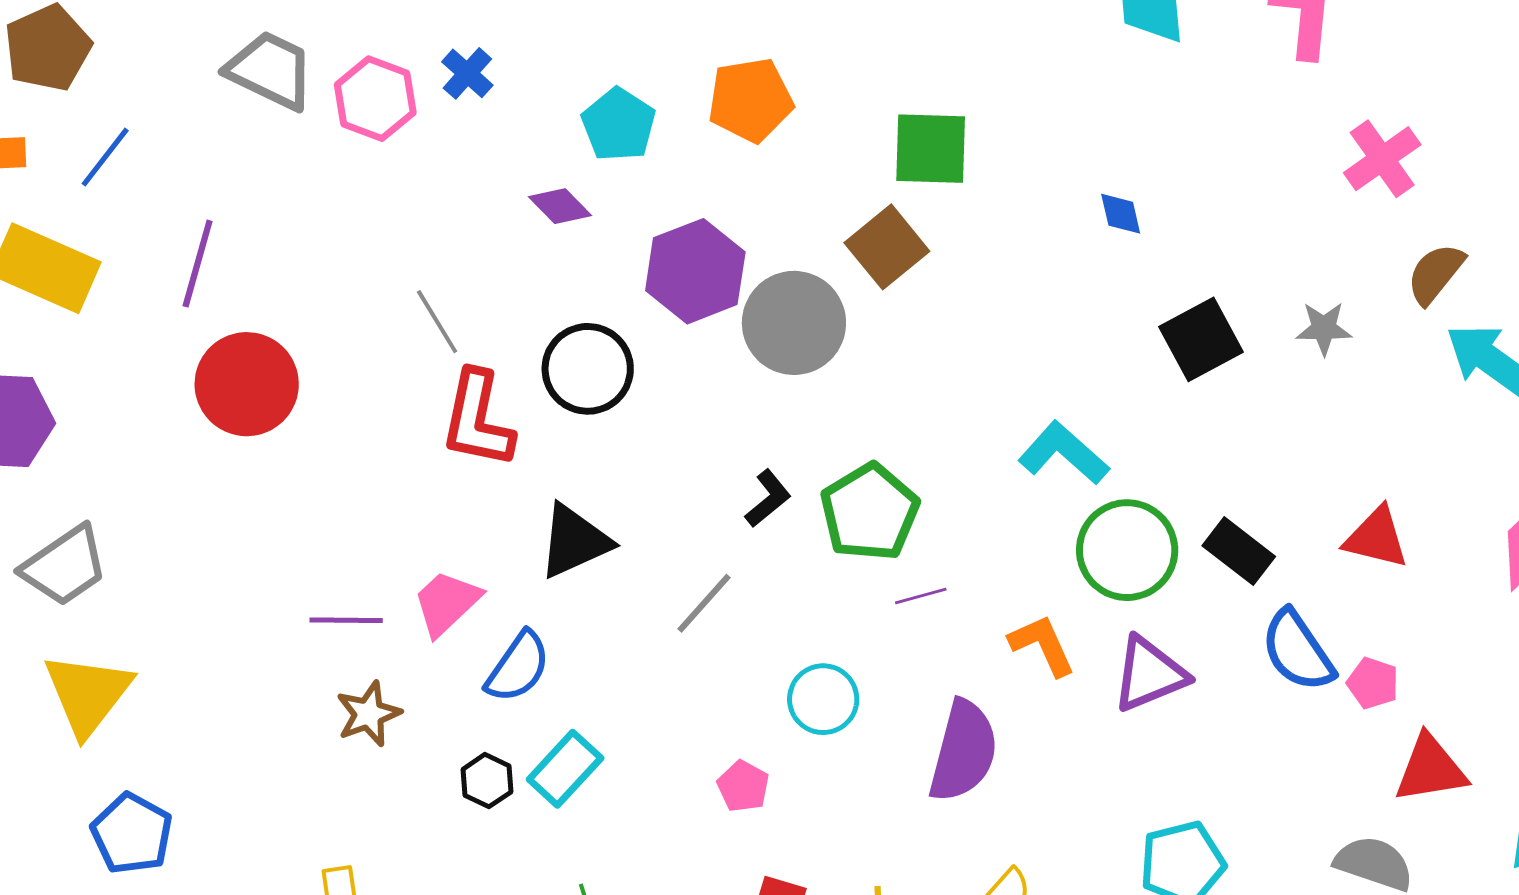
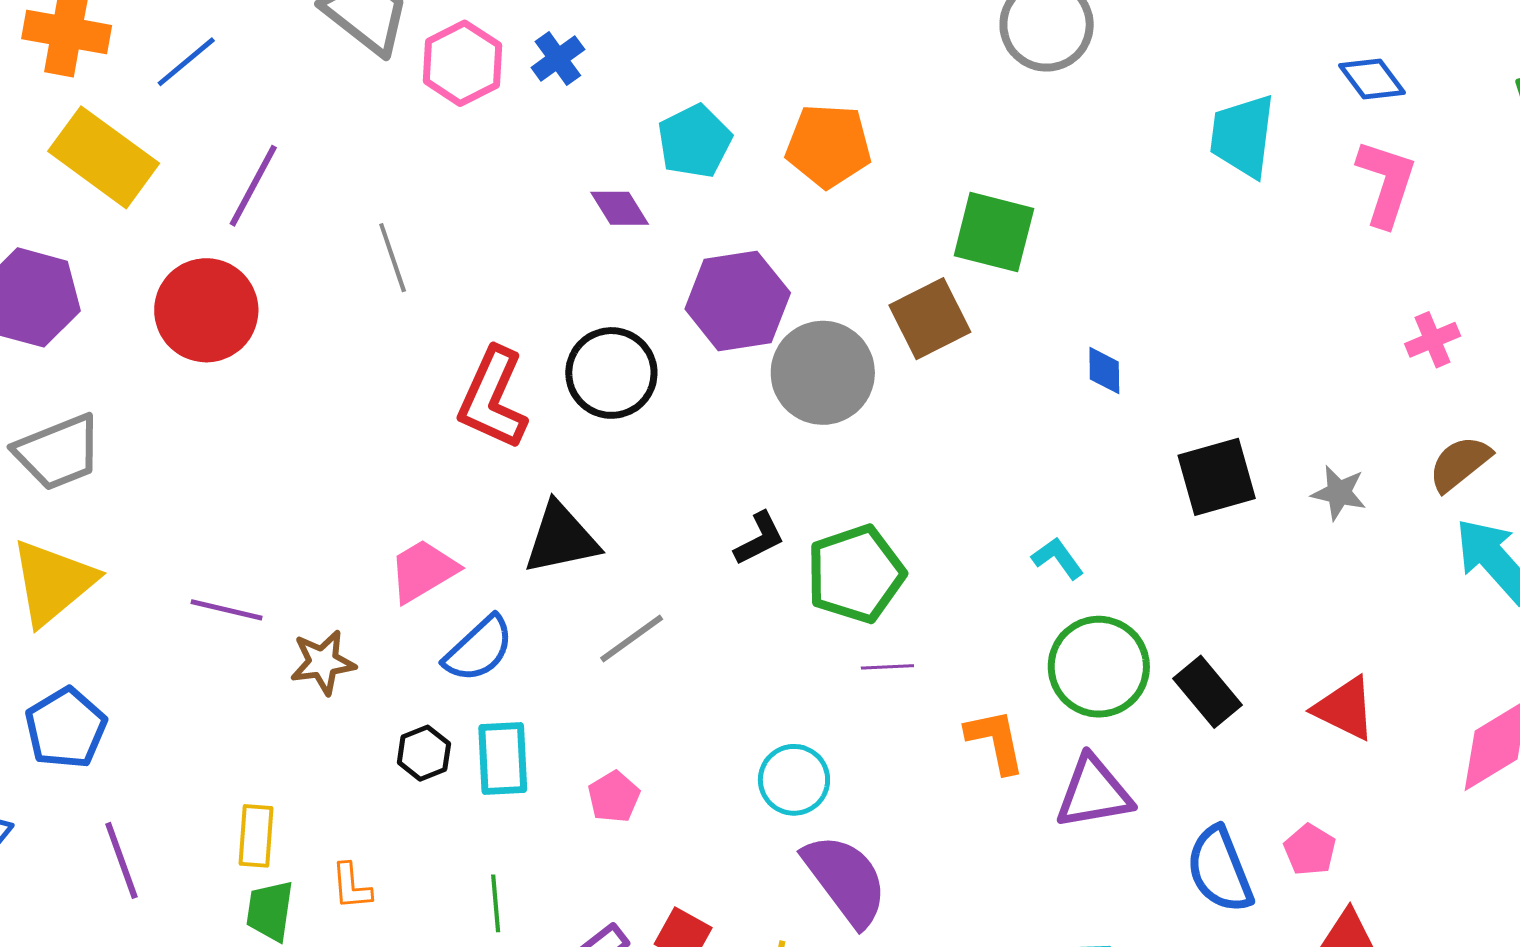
pink cross: (1382, 159) -> (1433, 340), size x0.7
blue diamond: (1121, 214) -> (1104, 371), moved
gray line: (437, 322) -> (393, 258), moved
red circle: (247, 384) -> (206, 310), moved
cyan L-shape: (1064, 453) -> (1058, 558), size x0.6
gray line: (704, 603) -> (632, 639), moved
purple line: (346, 620) -> (227, 610), moved
blue semicircle: (1298, 651) -> (1220, 870), moved
cyan circle: (823, 699) -> (794, 780), moved
purple semicircle: (963, 751) -> (845, 880), moved, turned -64
cyan rectangle: (565, 769) -> (503, 759), turned -58
pink pentagon: (743, 786) -> (614, 797), moved

